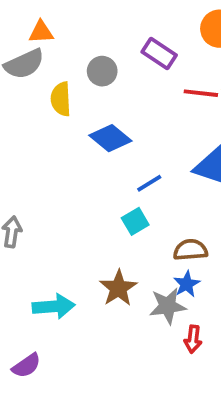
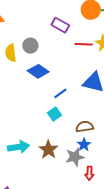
gray circle: (102, 71) -> (30, 46), moved
cyan arrow: (54, 306) -> (19, 147), moved

